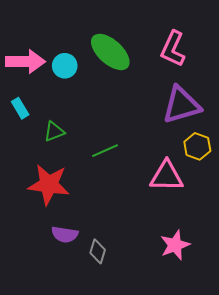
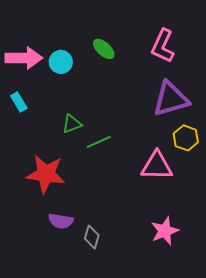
green ellipse: (110, 52) -> (104, 49), size x0.6
green triangle: (54, 132) -> (72, 124), moved

